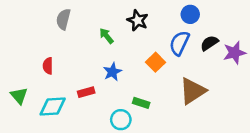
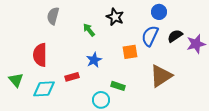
orange square: (156, 62) -> (130, 52), turned 35
red semicircle: (48, 66) -> (40, 55), size x1.6

